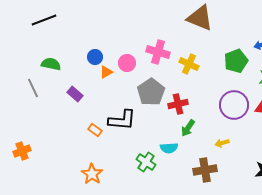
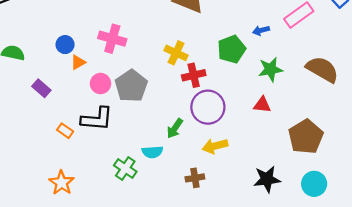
pink cross: (158, 52) -> (112, 39), moved
pink circle: (127, 63) -> (100, 84), moved
red cross: (178, 104) -> (194, 75), moved
purple circle: (234, 105) -> (208, 107), moved
yellow arrow: (222, 143) -> (215, 146), size x1.5
brown cross: (205, 170) -> (195, 178), size x0.7

